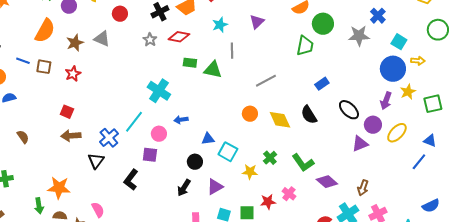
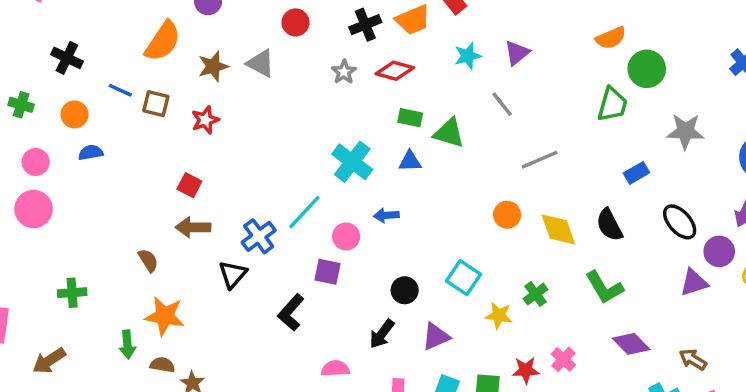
purple triangle: (257, 22) -> (517, 53), moved
gray star: (359, 36) -> (685, 131), moved
gray line: (232, 51) -> (502, 104), moved, turned -42
brown semicircle: (23, 137) -> (148, 260), moved
blue triangle: (208, 139) -> (410, 161), moved
green L-shape: (303, 163) -> (604, 287), moved
brown arrow: (363, 188) -> (693, 359), turned 98
pink semicircle: (98, 210) -> (335, 369), moved, turned -70

